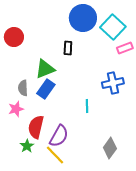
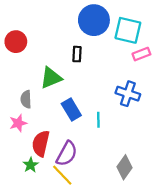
cyan square: (113, 27) -> (128, 30), turned -30
blue cross: (113, 83) -> (128, 94), turned 30
blue rectangle: (46, 89) -> (71, 110), moved, turned -66

